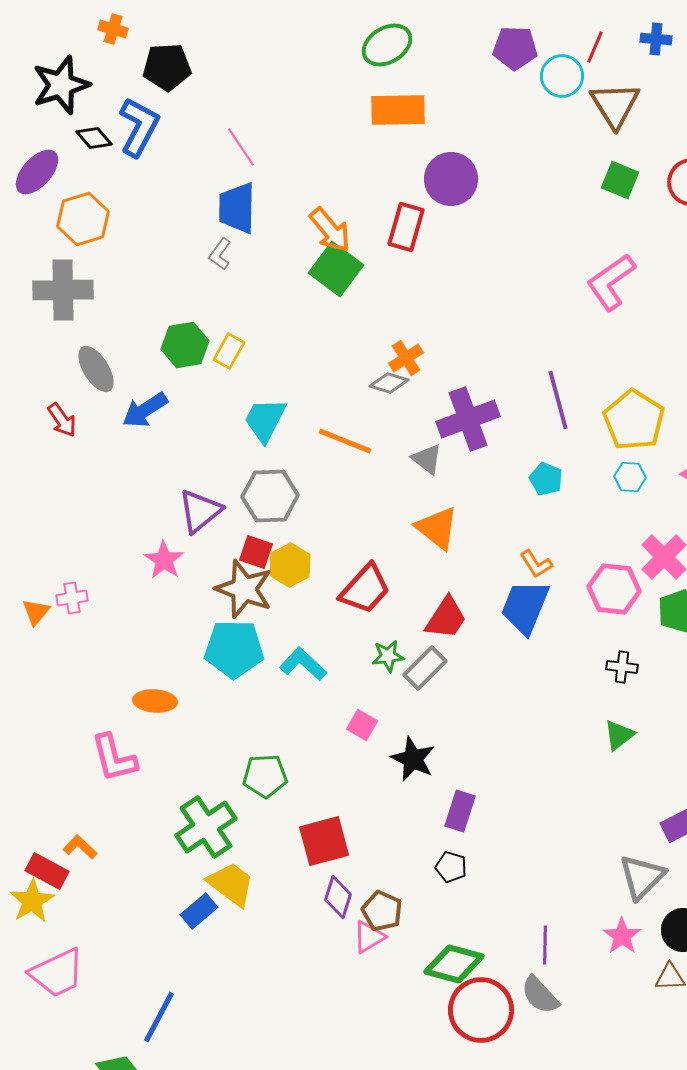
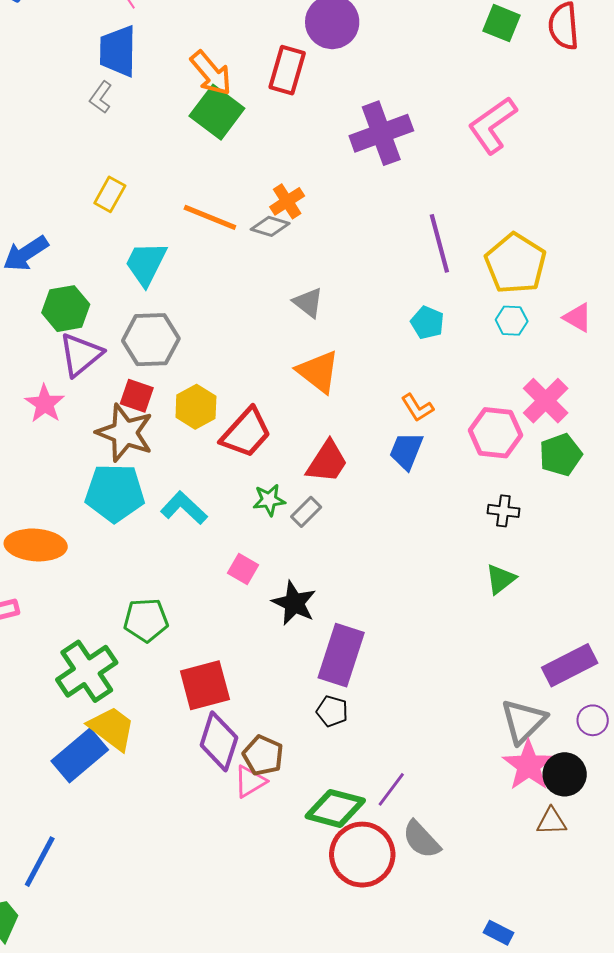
green hexagon: (185, 345) -> (66, 309), moved
purple cross: (468, 419) -> (381, 133), moved
orange line: (345, 441) -> (210, 217), moved
yellow hexagon: (290, 565) -> (196, 407), moved
blue trapezoid: (525, 607) -> (406, 451), size x0.7
gray rectangle: (425, 668) -> (306, 512), size x0.7
orange ellipse: (155, 701) -> (36, 545), size x1.4
purple rectangle: (460, 811) -> (341, 655), size x1.5
purple diamond: (338, 897) -> (219, 741), size x1.4
blue rectangle: (199, 911) -> (80, 755), size x1.5
pink star: (622, 936) -> (529, 765), moved, size x1.4
purple line: (545, 945) -> (391, 789), moved, turned 36

